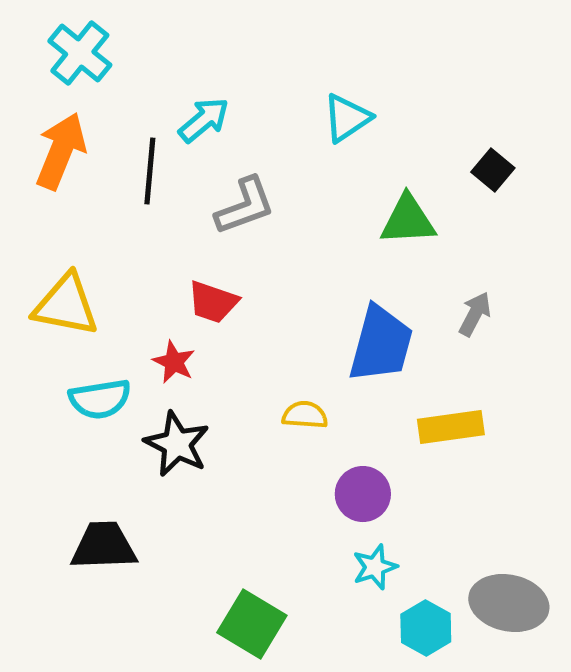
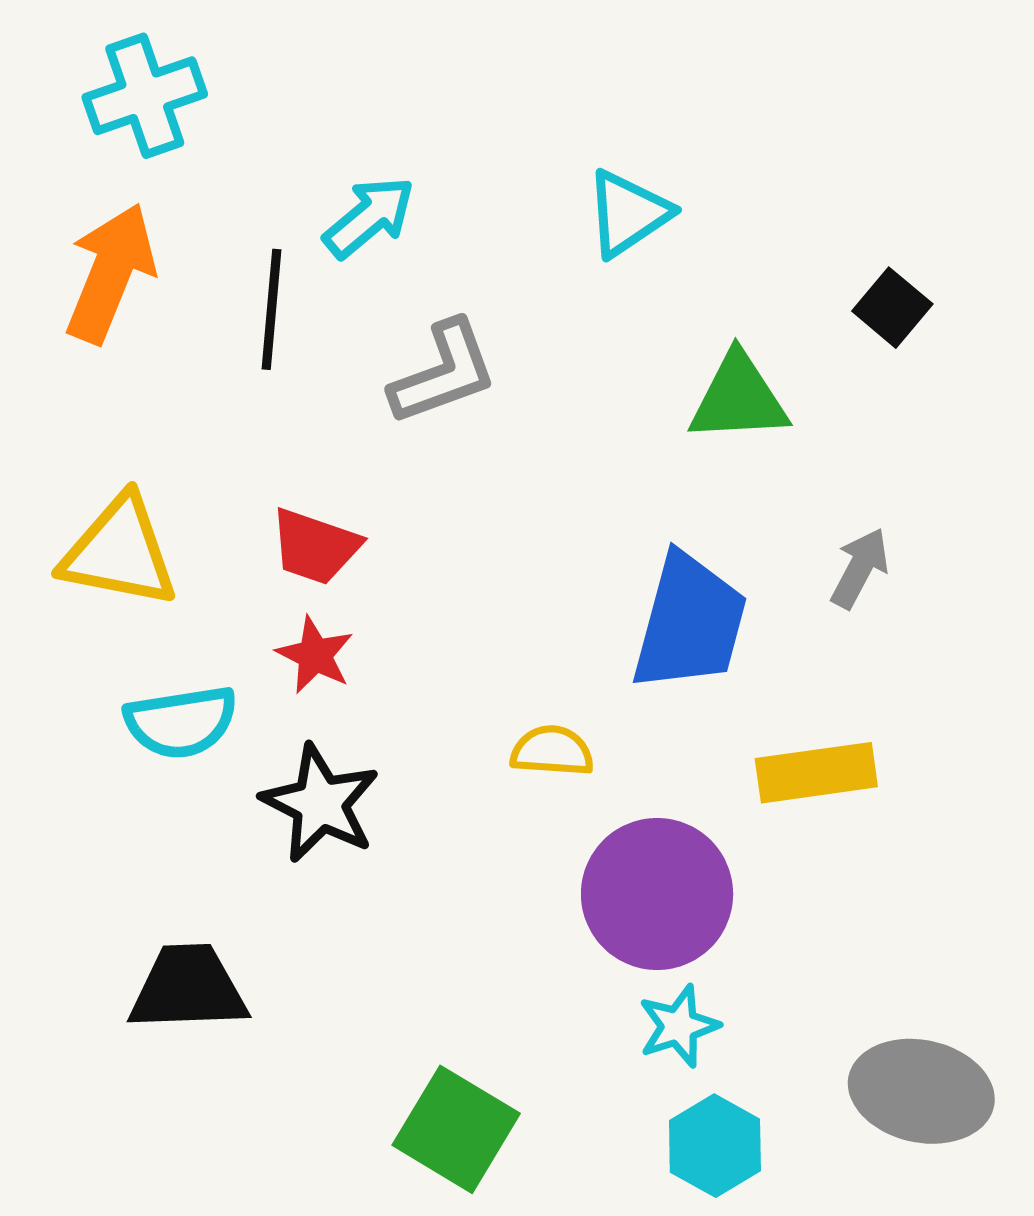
cyan cross: (80, 53) -> (145, 96), turned 32
red trapezoid: (213, 302) -> (315, 546), moved
purple circle: (363, 494) -> (657, 894), size x1.5
cyan hexagon: (426, 628) -> (715, 1146), moved

